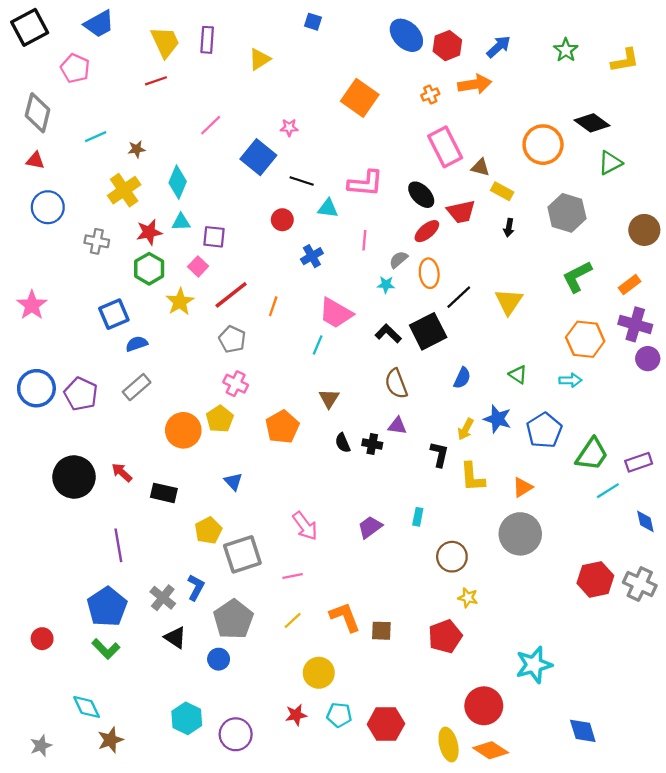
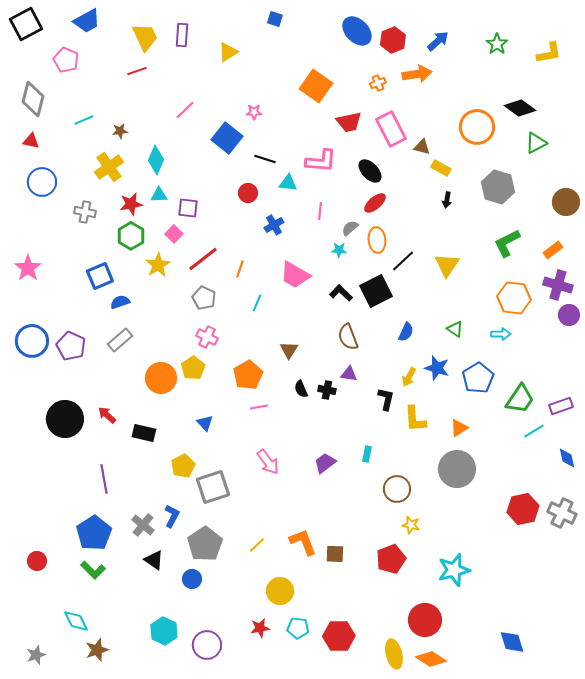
red trapezoid: (461, 212) -> (349, 122), moved
cyan line: (318, 345) -> (257, 303), moved
pink line: (293, 576) -> (259, 407), moved
cyan star: (534, 665) -> (454, 570), moved

